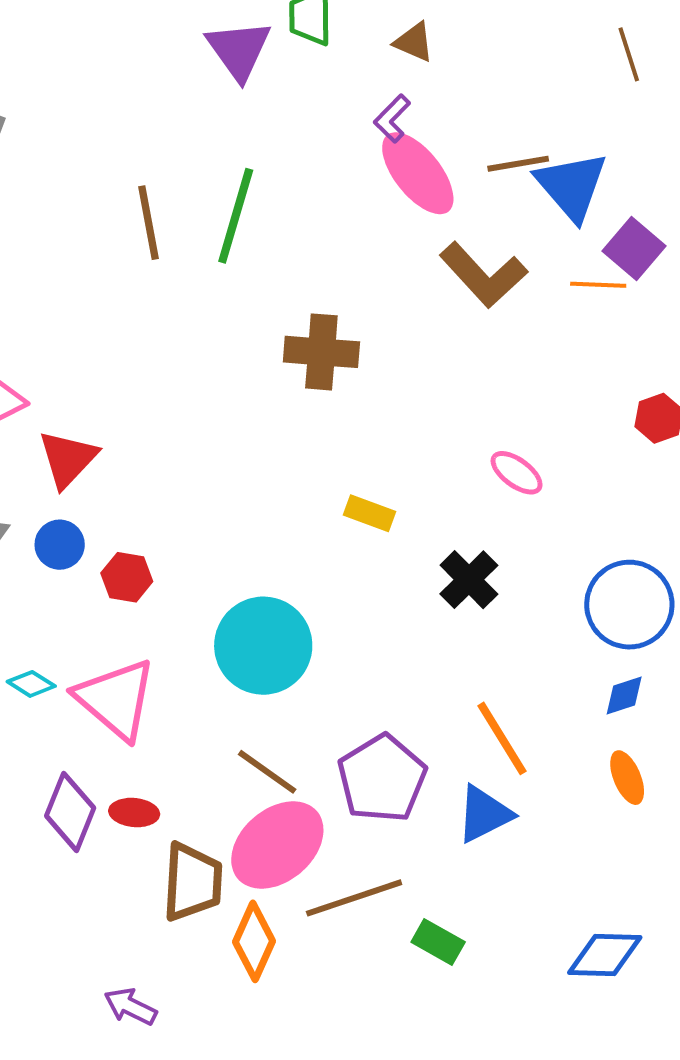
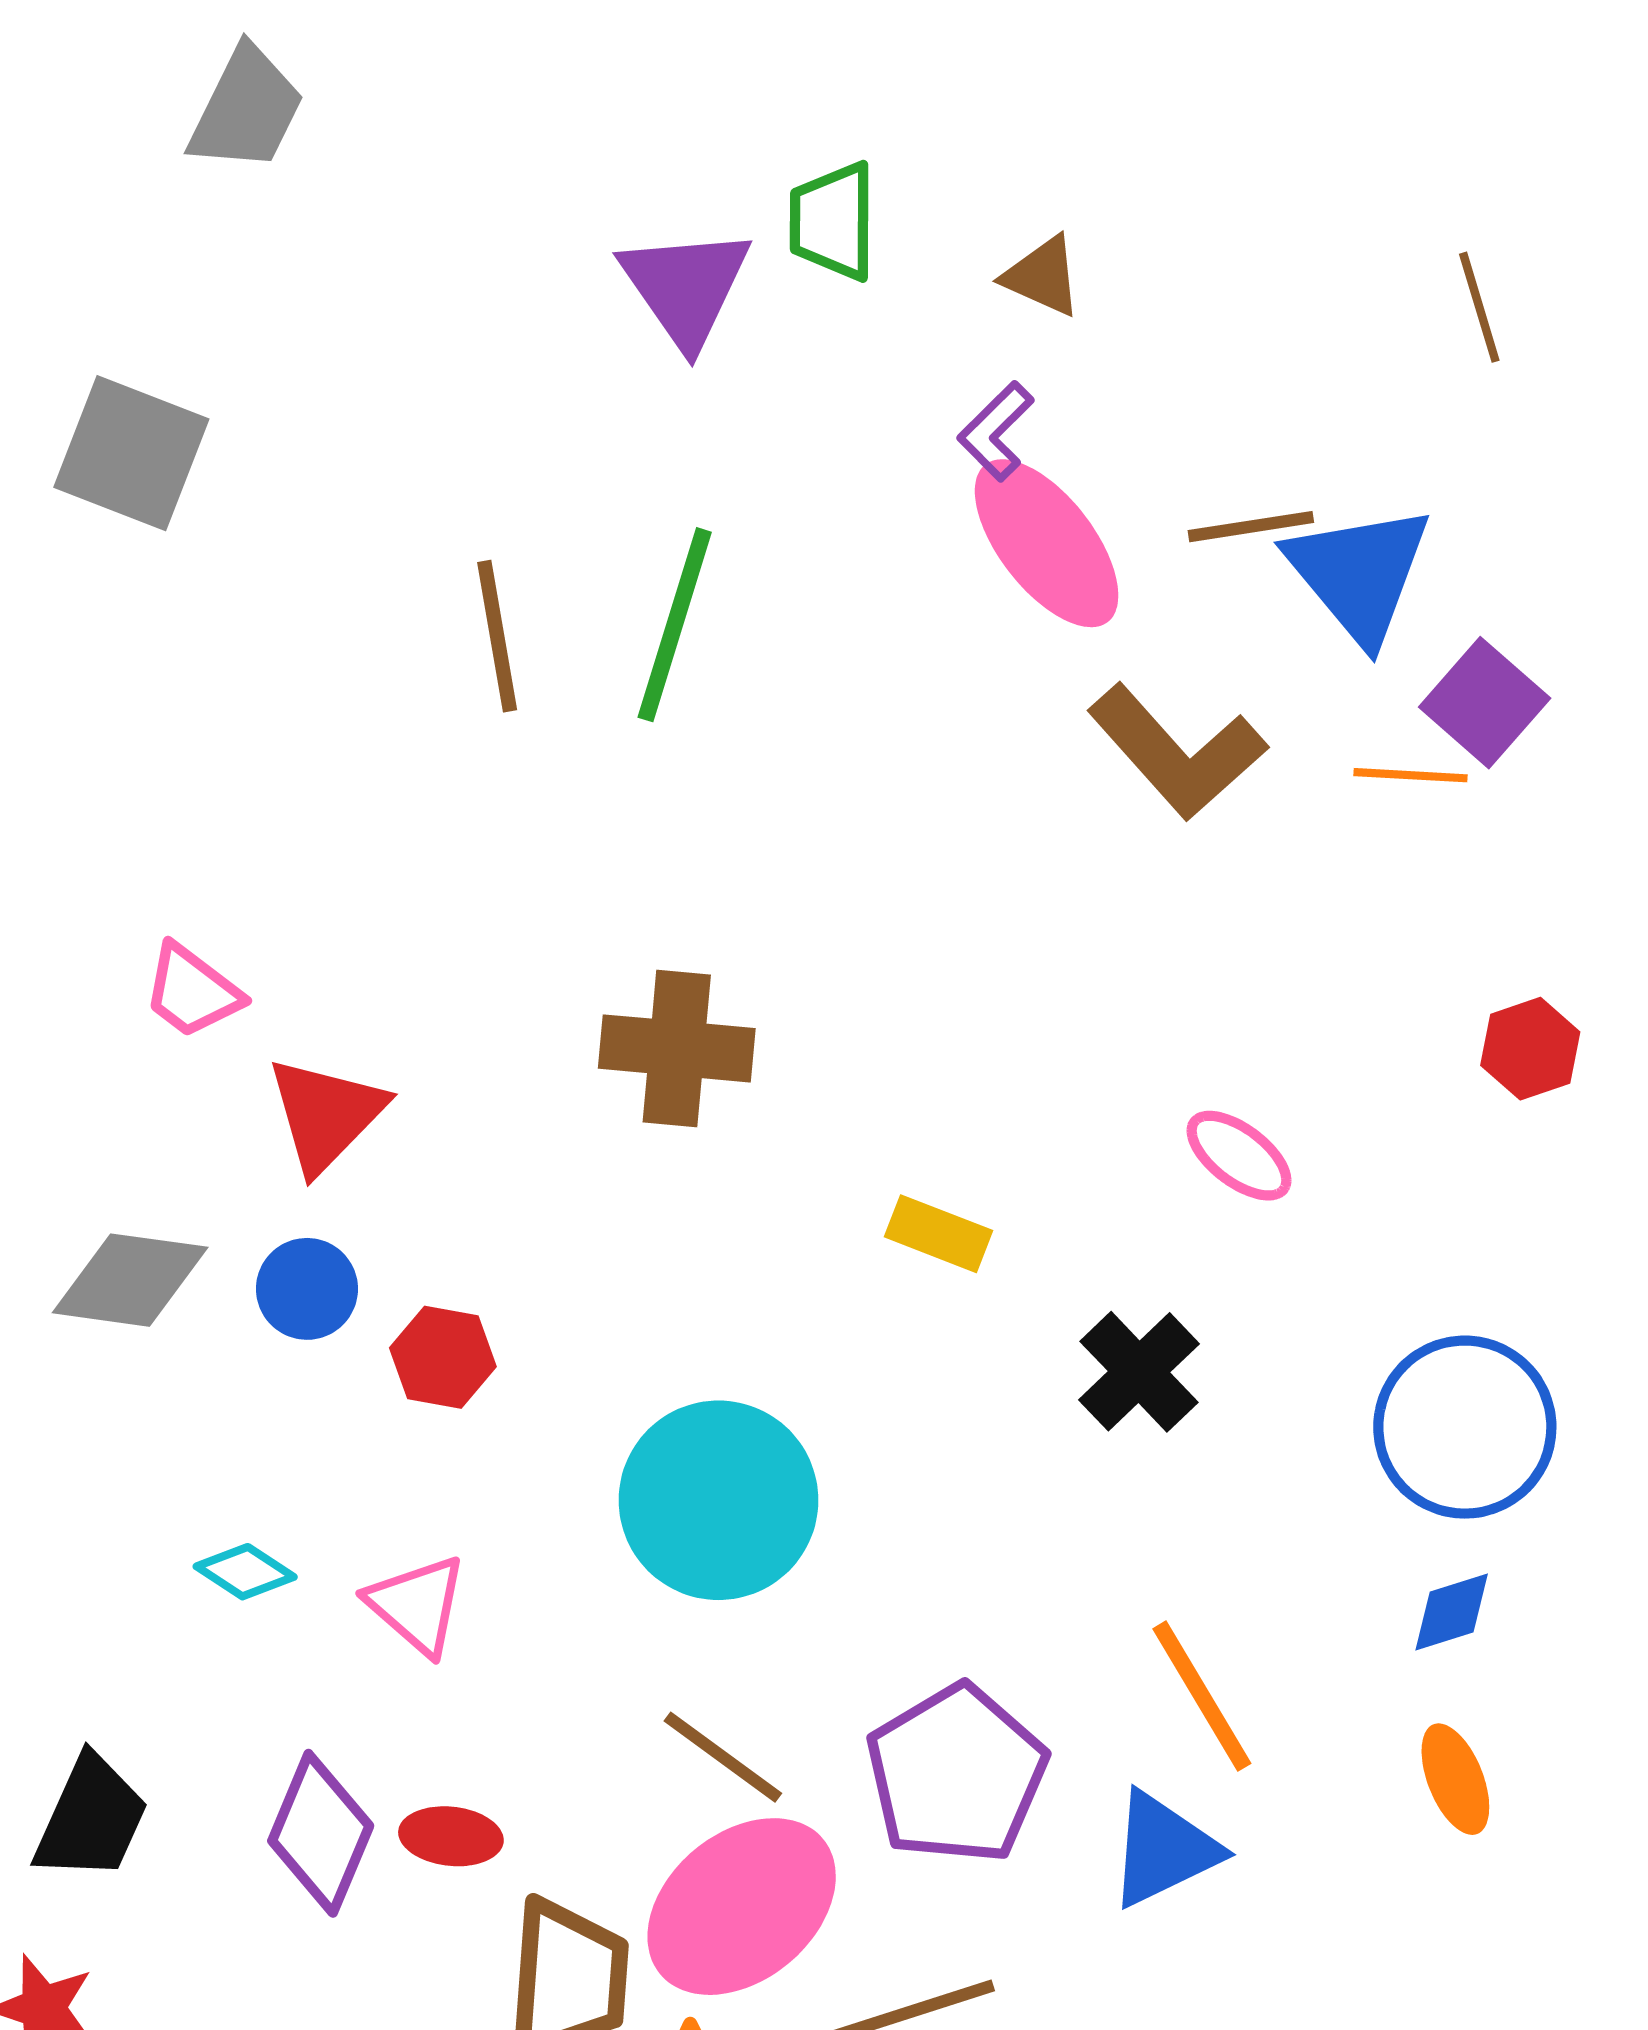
brown cross: (321, 352) -> (677, 1048), moved
pink triangle: (116, 699) -> (417, 1605), size x0.6

